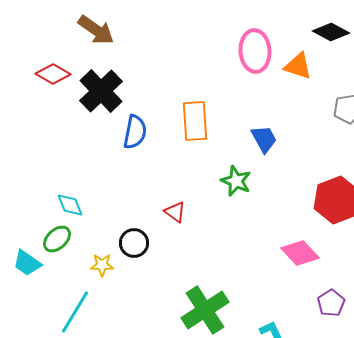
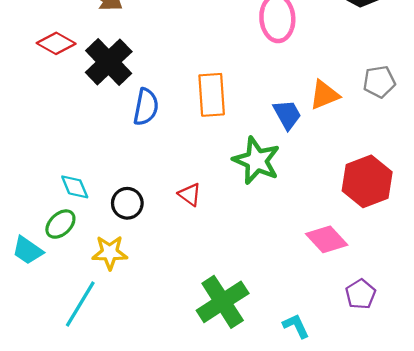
orange triangle: (298, 66) -> (324, 95), moved, turned -40
green star: (236, 181) -> (257, 161), size x1.4
black circle: (134, 243) -> (127, 203), moved
yellow star: (102, 265) -> (110, 253), size x1.4

